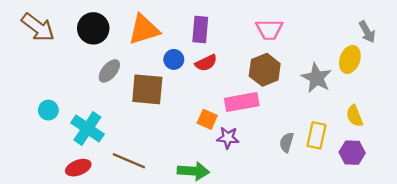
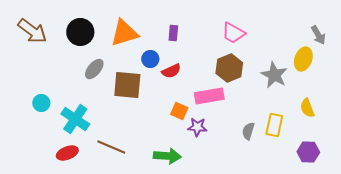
purple rectangle: (200, 30) -> (173, 33), size x0.7
pink trapezoid: (269, 30) -> (233, 33), turned 30
red semicircle: (206, 63) -> (171, 71), moved
purple hexagon: (352, 153) -> (308, 152), moved

